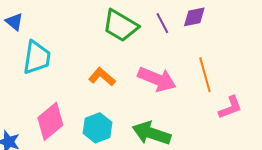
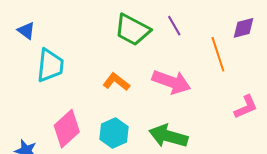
purple diamond: (194, 17) -> (244, 28), moved
orange line: (205, 75) -> (218, 54), moved

